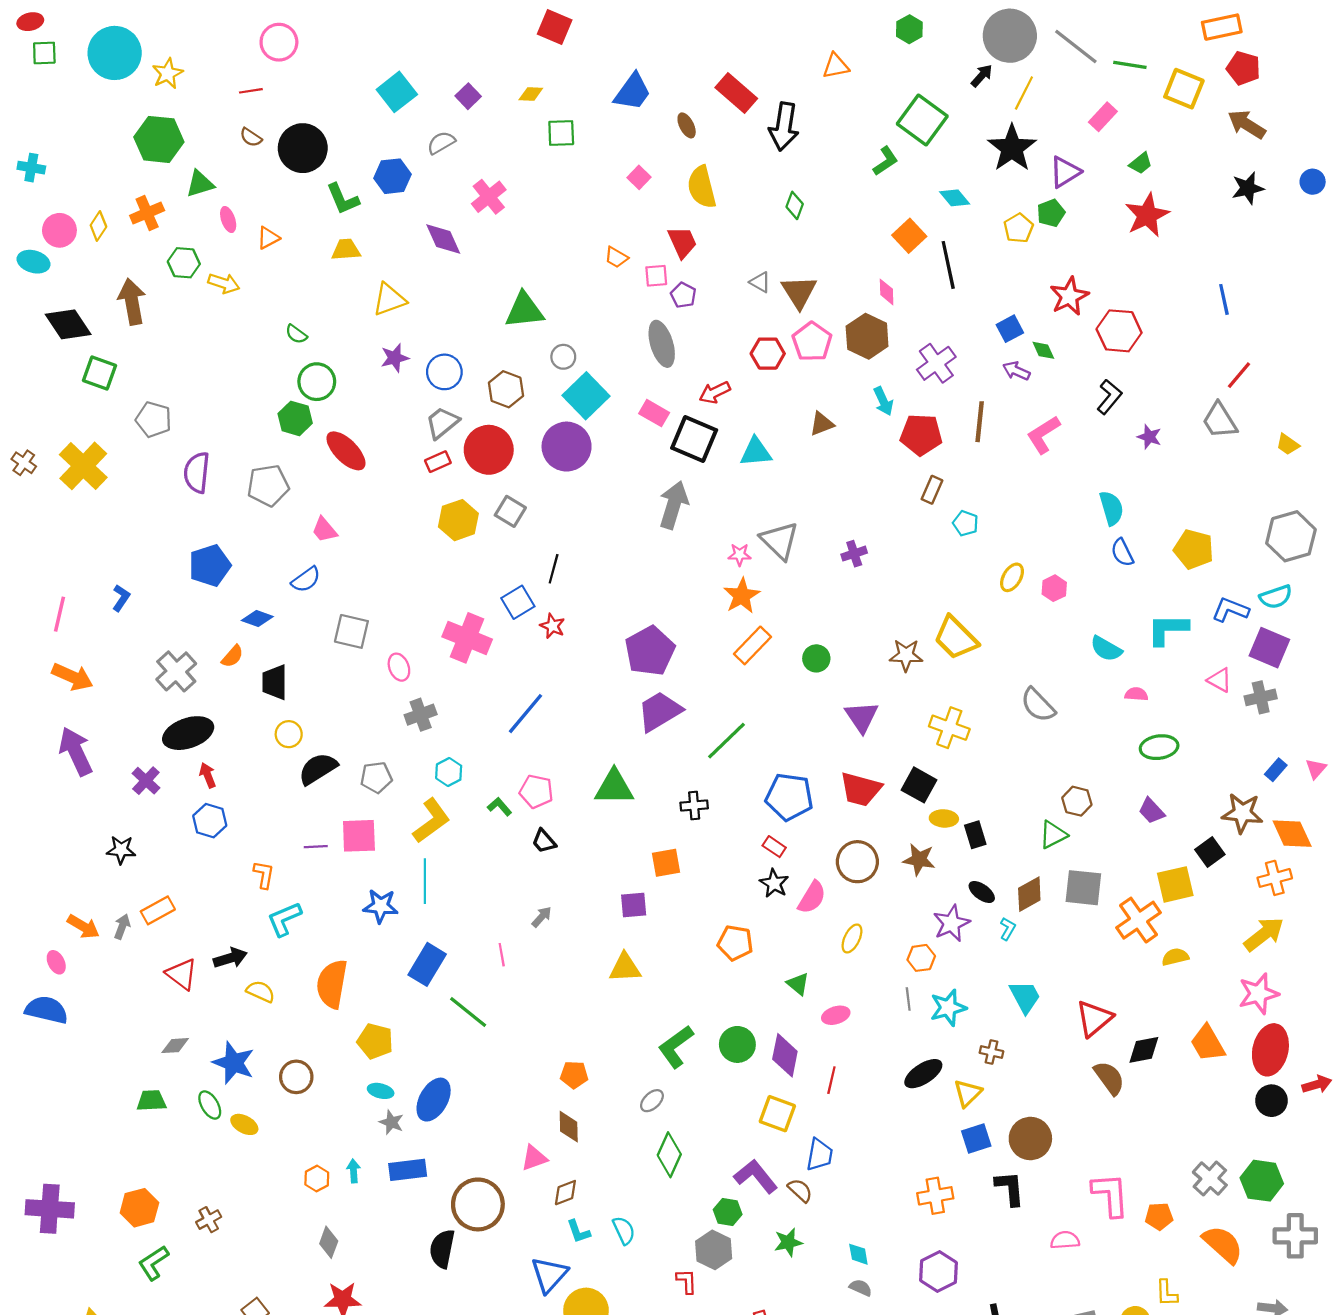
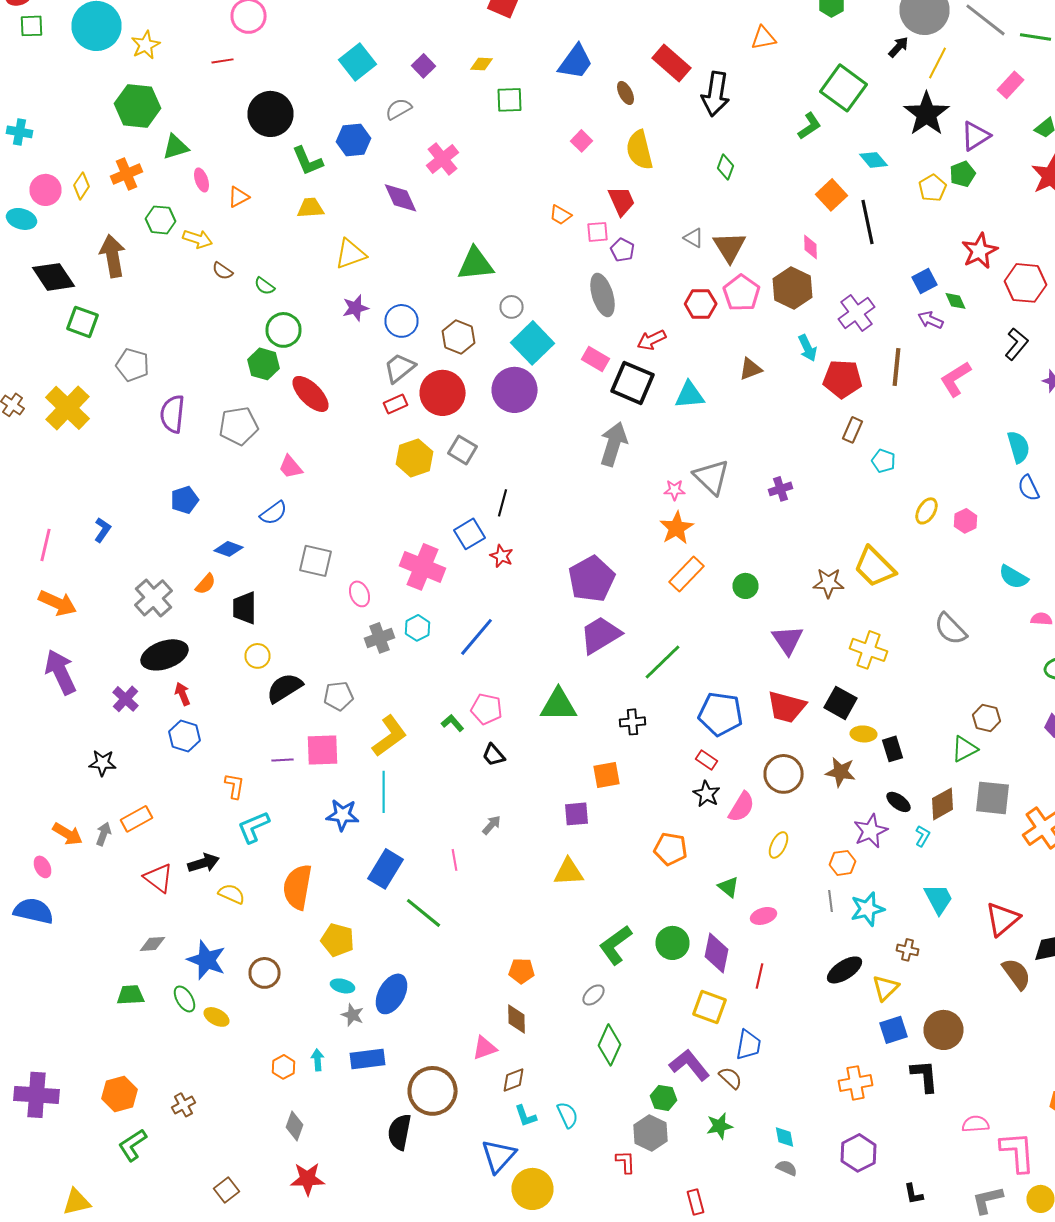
brown semicircle: (251, 137) -> (222, 271), moved
blue pentagon: (210, 565) -> (184, 500), size x0.7
cyan hexagon: (449, 772) -> (418, 628), moved
pink L-shape: (1110, 1195) -> (1018, 1152), moved

